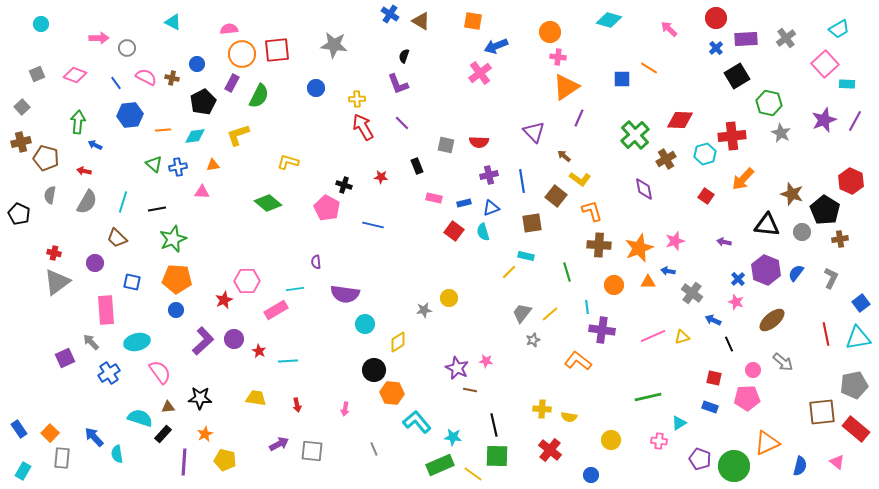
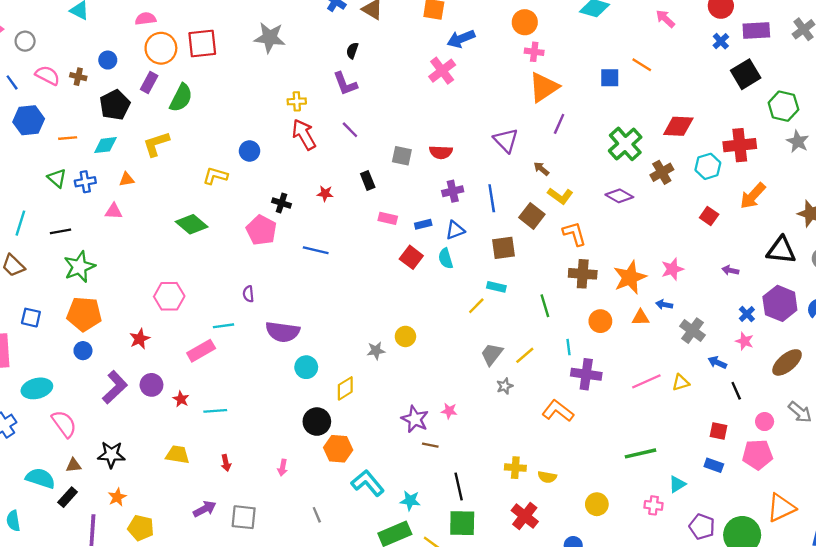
blue circle: (316, 88) -> (250, 151), moved
purple diamond: (644, 189) -> (619, 196), moved, turned -50
pink hexagon: (247, 281) -> (169, 296), moved

